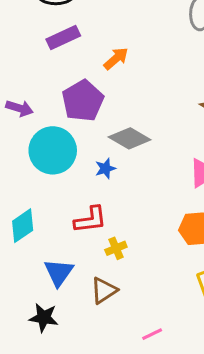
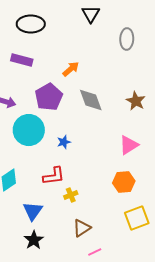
purple rectangle: (63, 37) -> (22, 60), moved, turned 40
gray diamond: (130, 138) -> (91, 100), moved, turned 40
brown triangle: (104, 290) -> (82, 228), moved
black star: (44, 318) -> (34, 240), moved, turned 30

